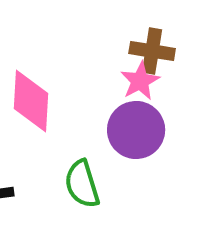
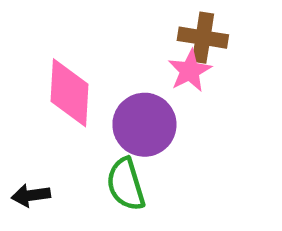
purple circle: (136, 130) -> (144, 125), moved

